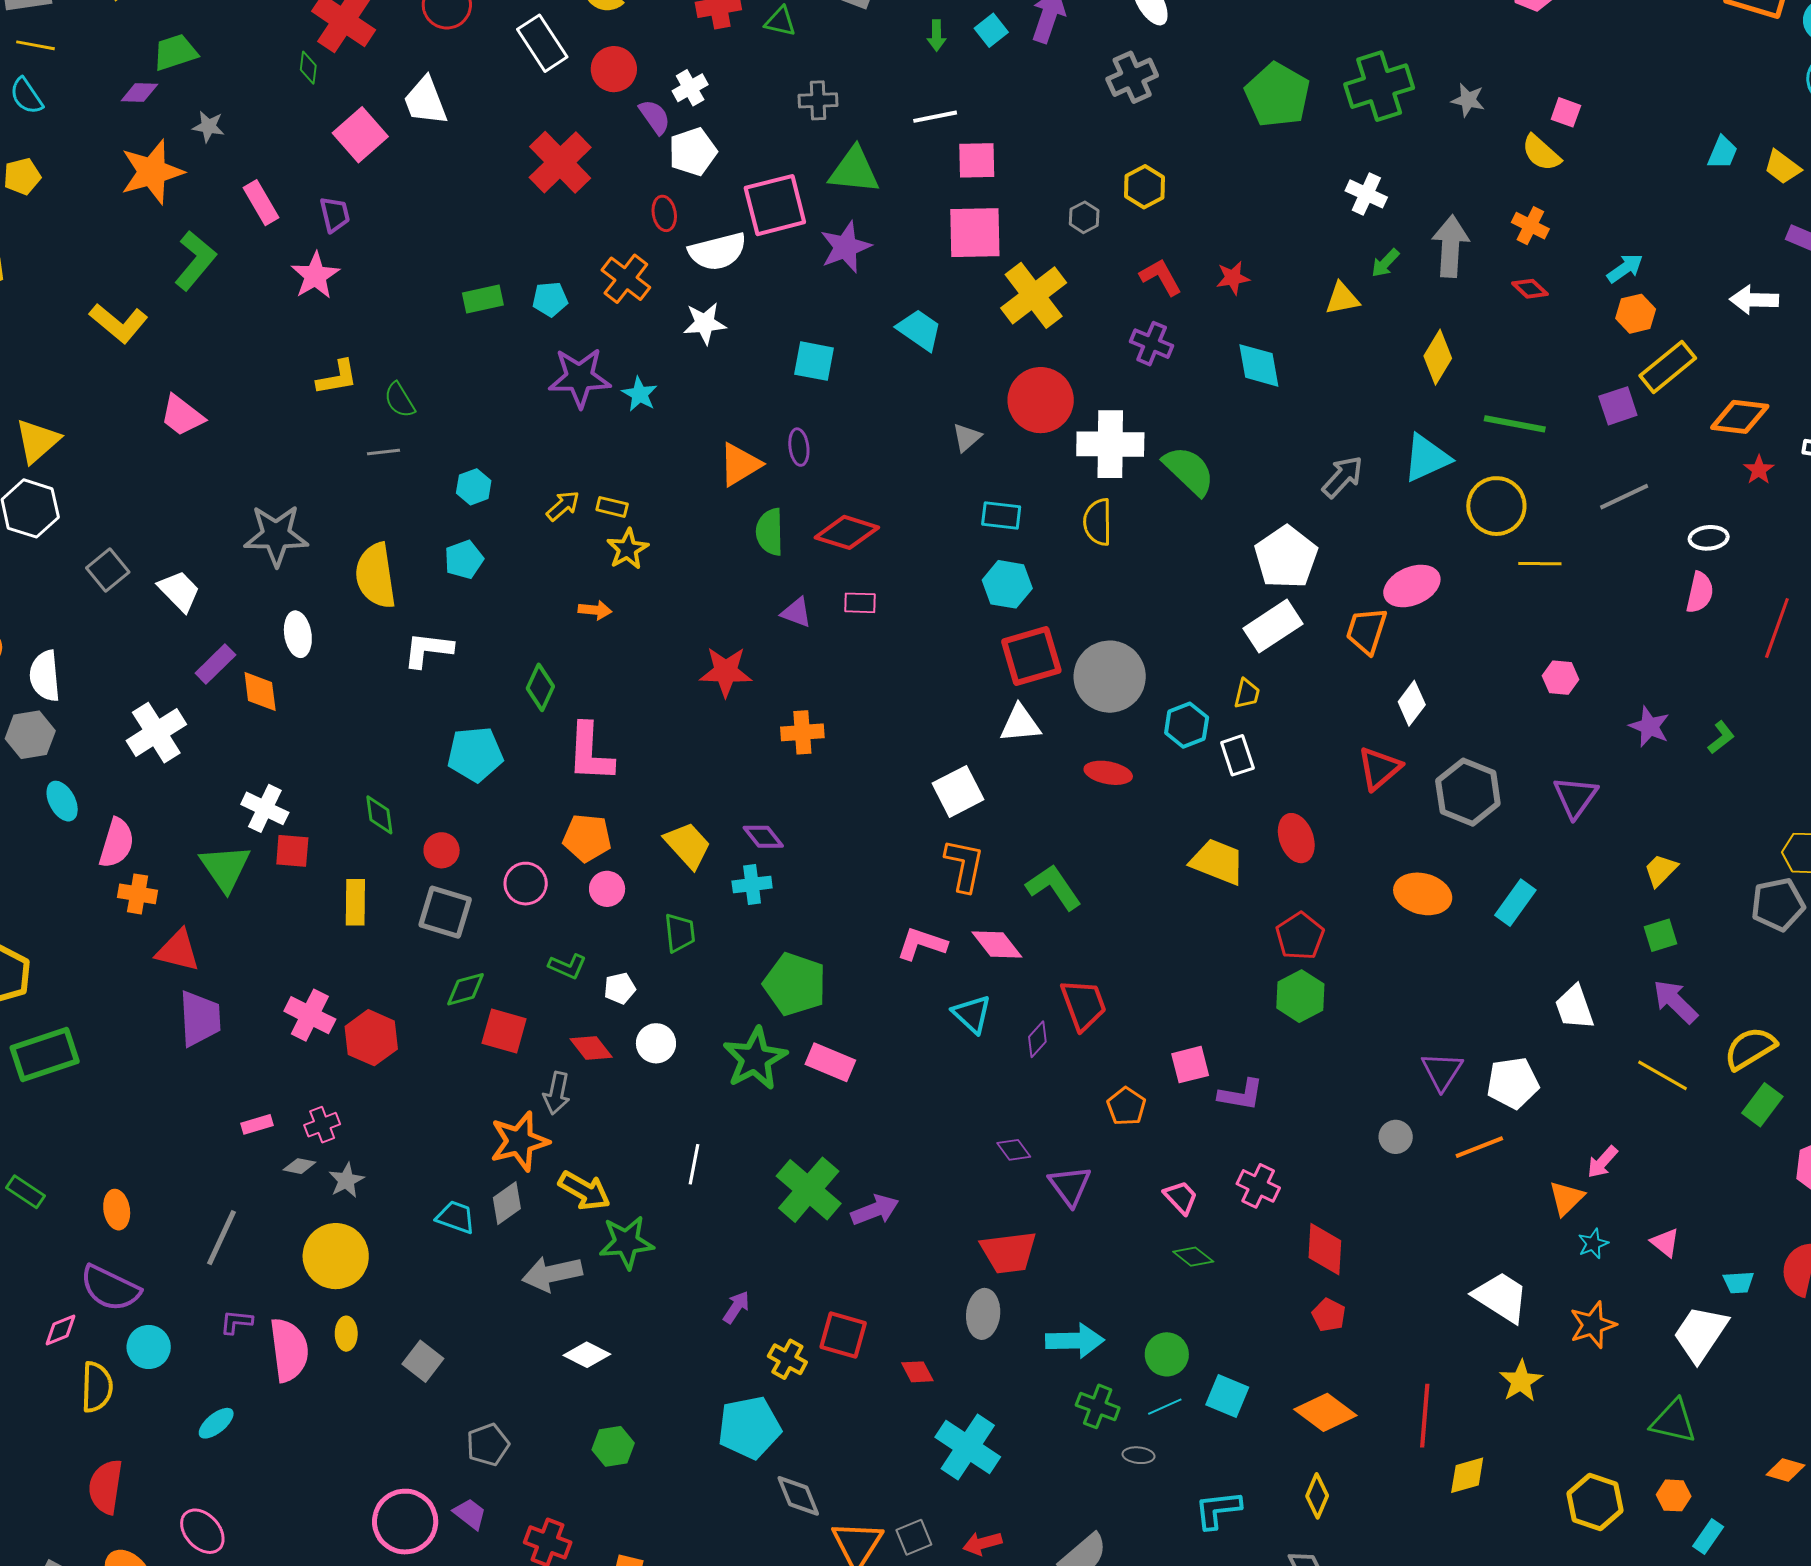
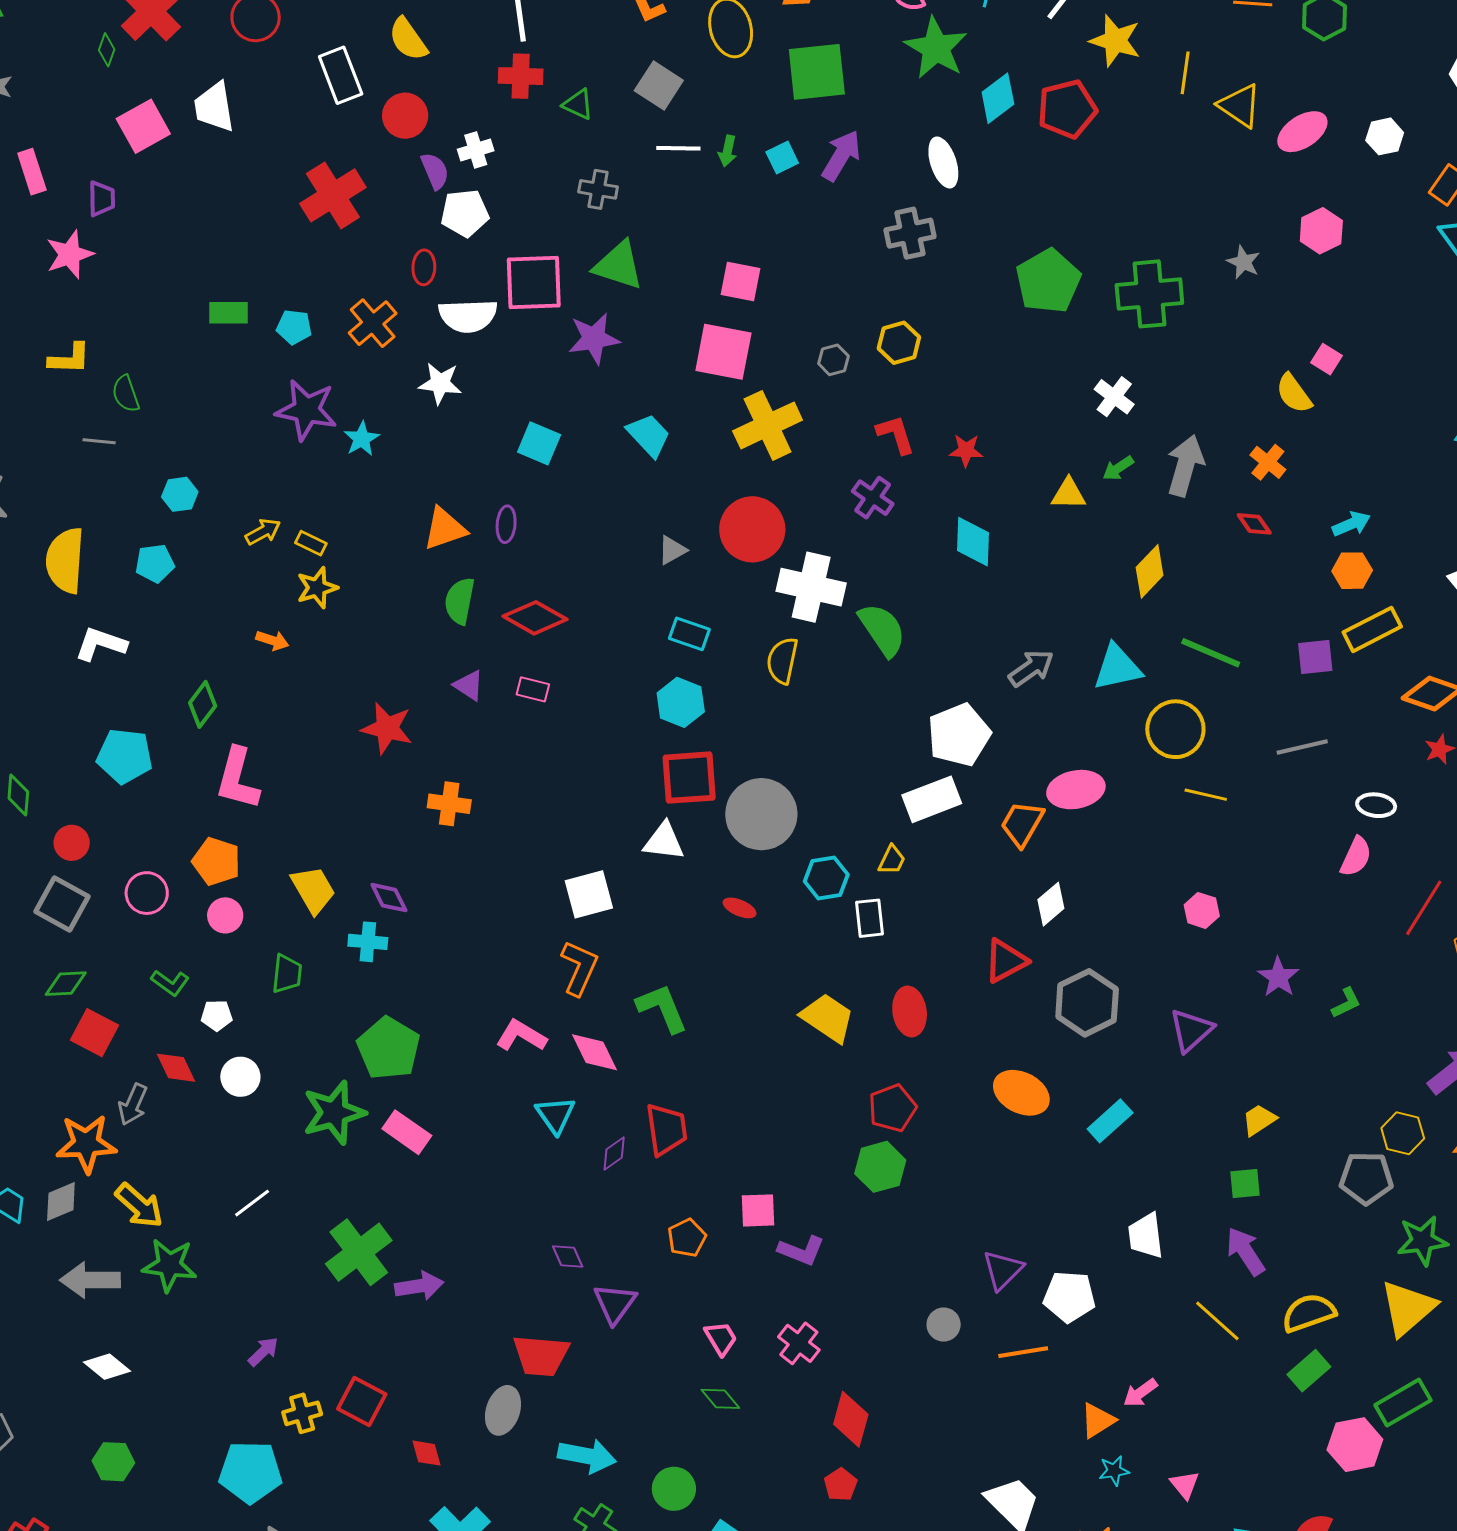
gray star: (1468, 100) -> (1244, 262), moved
white line: (935, 117) -> (678, 148), moved
red ellipse: (1108, 773) -> (740, 908), size x0.7
white line: (694, 1164) -> (252, 1203), turned 30
yellow cross: (787, 1359) -> (302, 1413), turned 33

